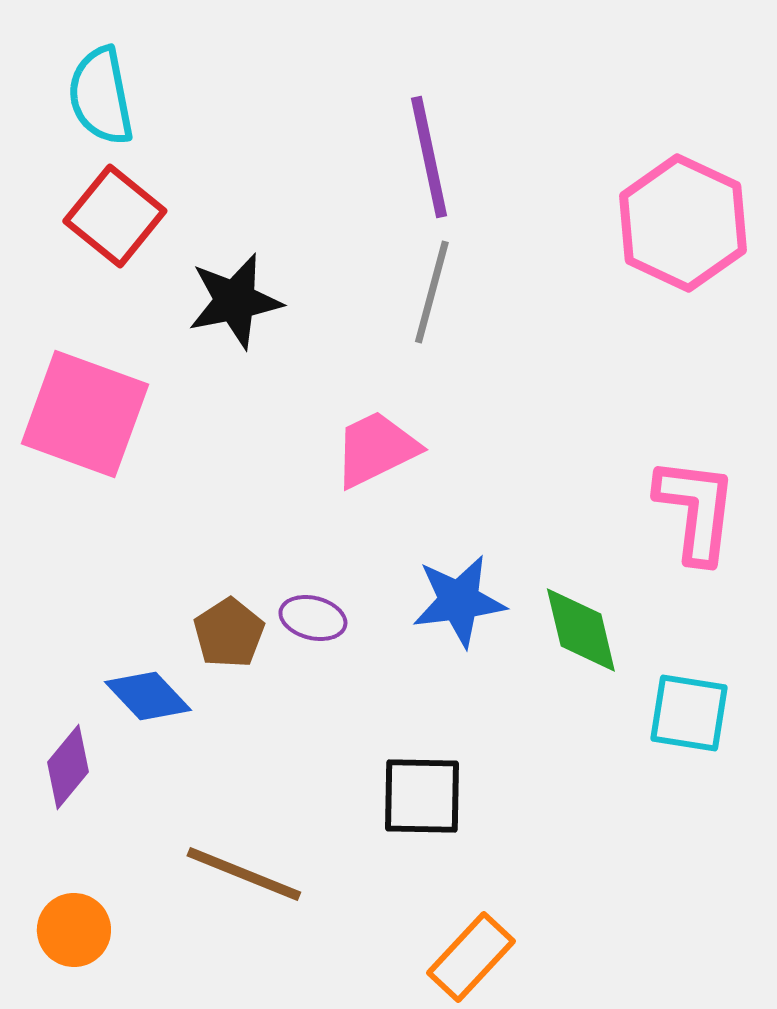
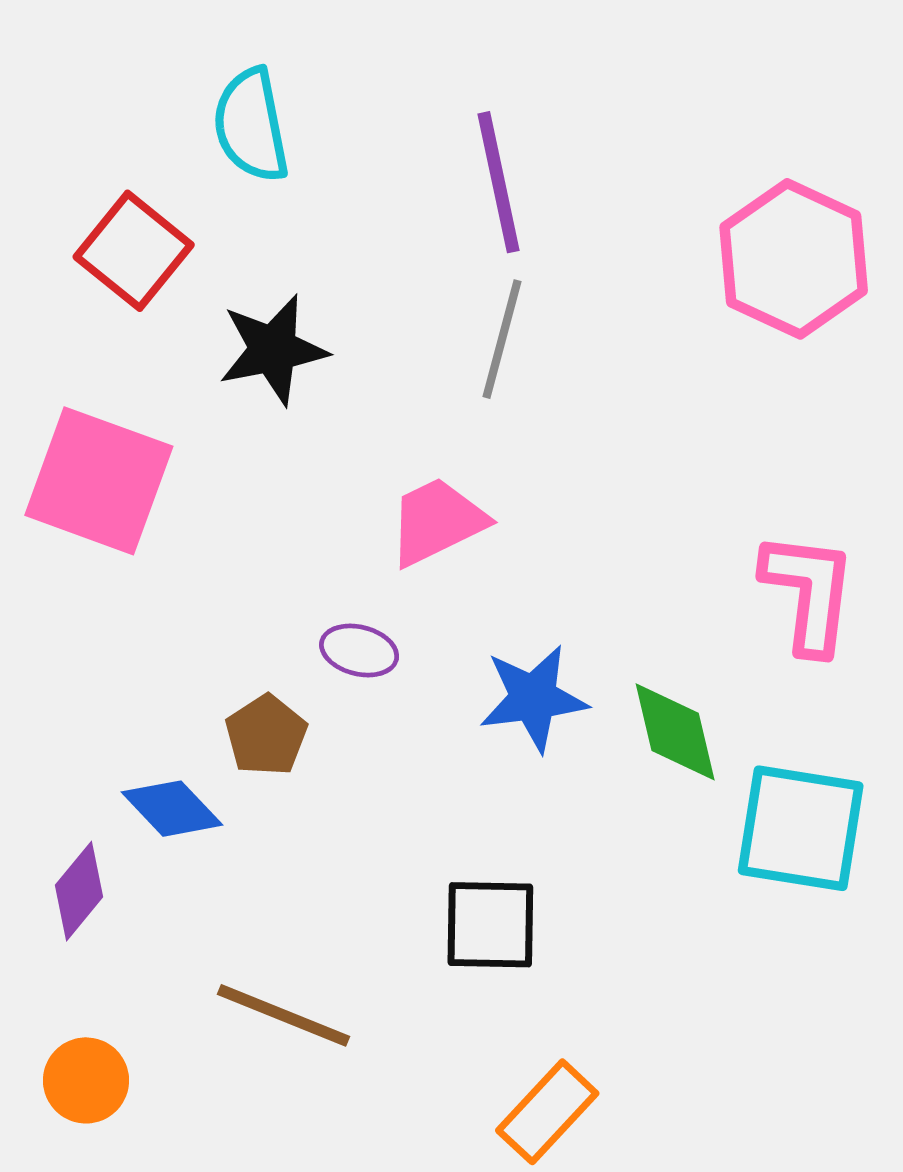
cyan semicircle: (101, 96) -> (251, 125), moved
purple ellipse: (313, 618) -> (359, 650), moved
cyan square: (689, 713) -> (801, 828), size x1.4

